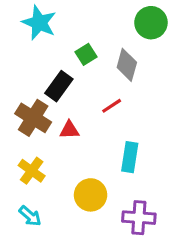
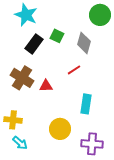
green square: (86, 54) -> (57, 36), turned -32
black rectangle: (59, 86) -> (34, 44), moved
yellow cross: (32, 171) -> (13, 120), moved, turned -30

